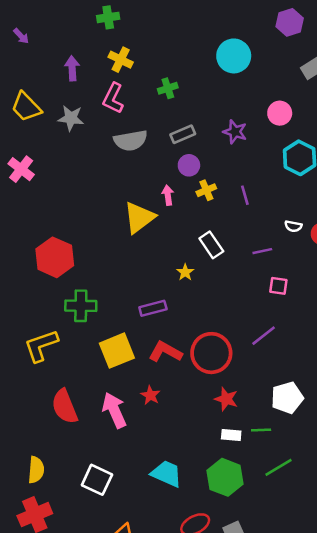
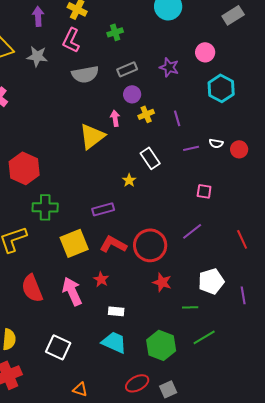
purple line: (262, 251) -> (191, 148), moved
white rectangle: (231, 435) -> (116, 311), moved

